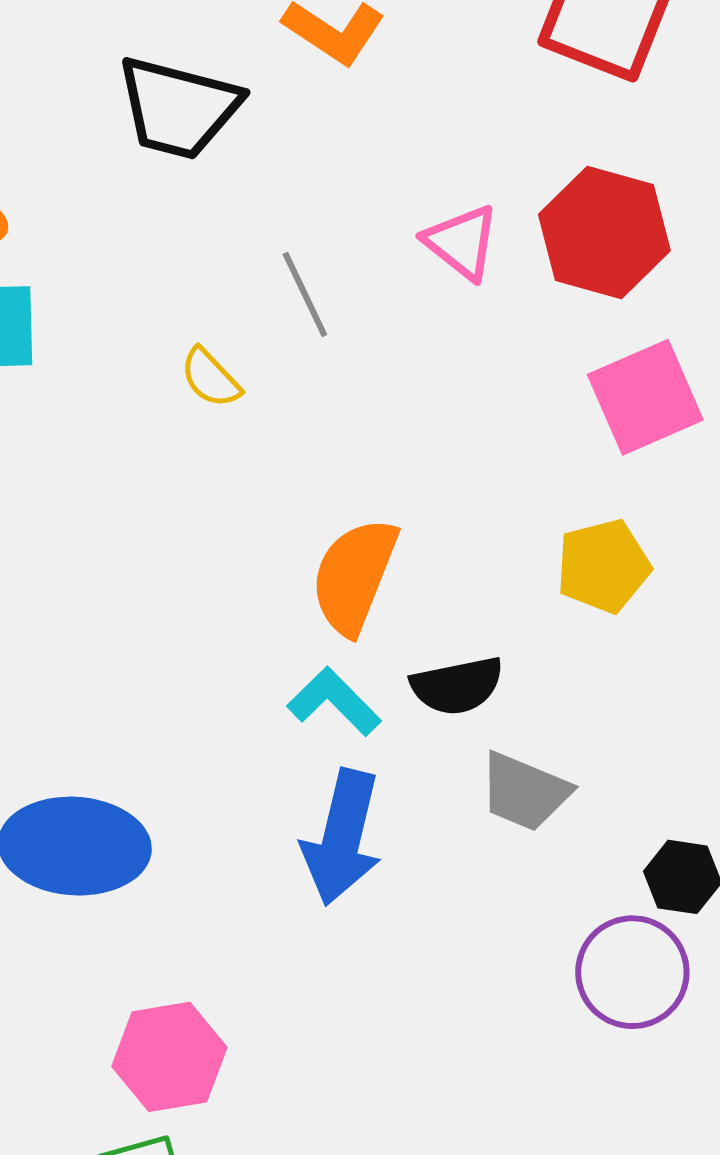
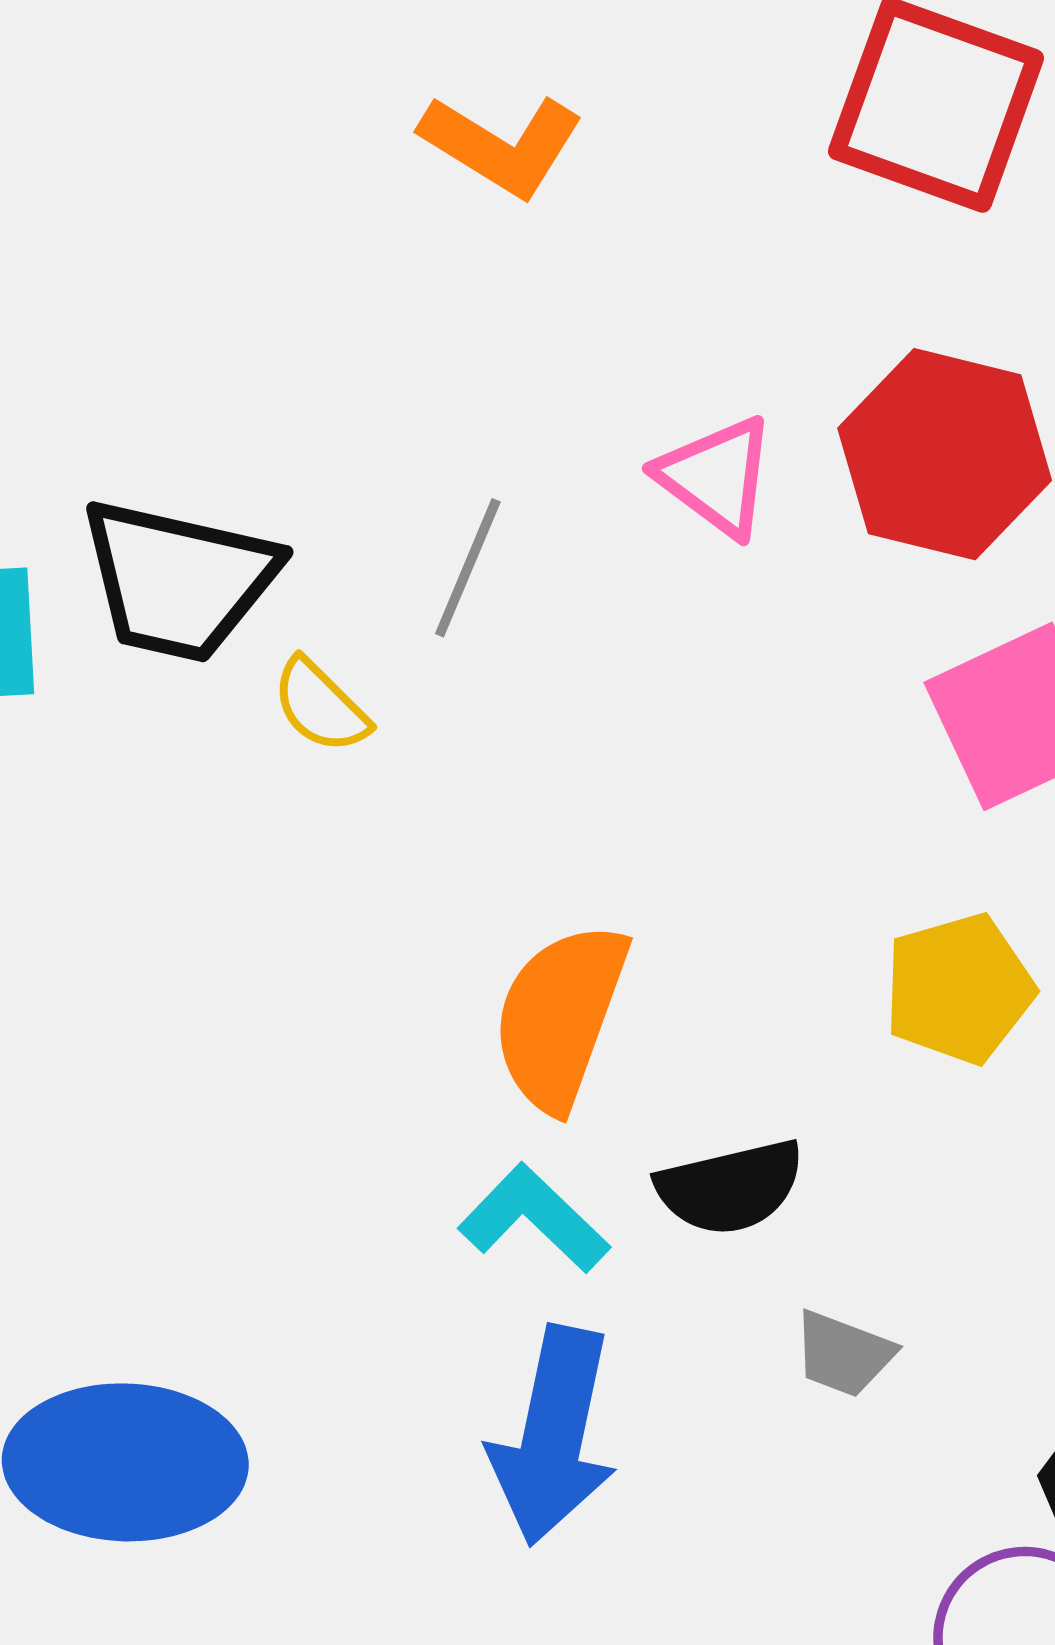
black trapezoid: (178, 108) -> (179, 580), moved
gray line: (305, 294) -> (468, 568), turned 50
gray trapezoid: (525, 792) -> (843, 1354), size x0.7

